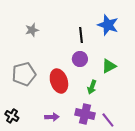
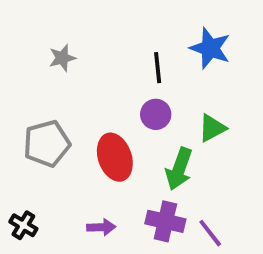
green arrow: (92, 87) -> (179, 169), size x1.5

